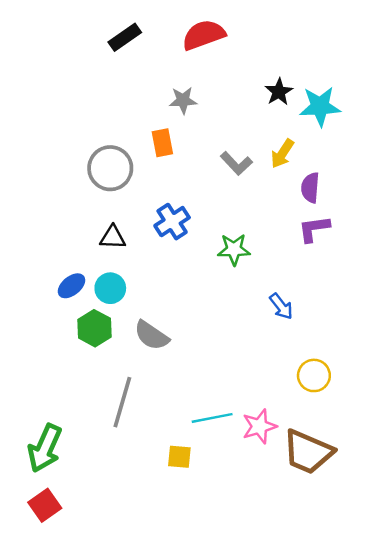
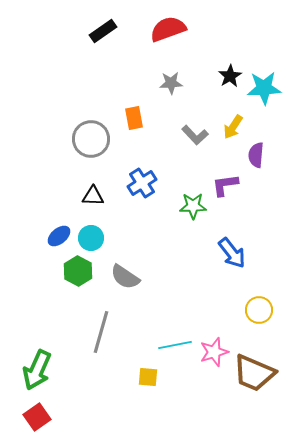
gray star: (183, 100) -> (171, 83), moved
purple L-shape: (314, 229) -> (225, 185), moved
blue arrow: (281, 306) -> (232, 253), size x1.4

